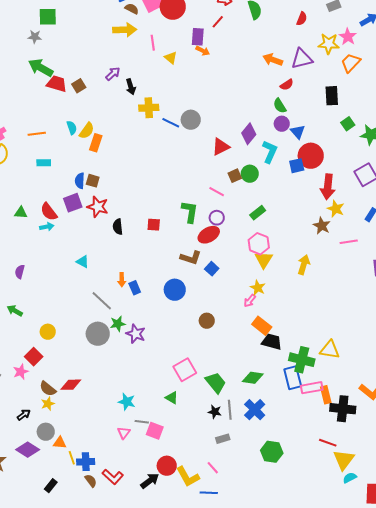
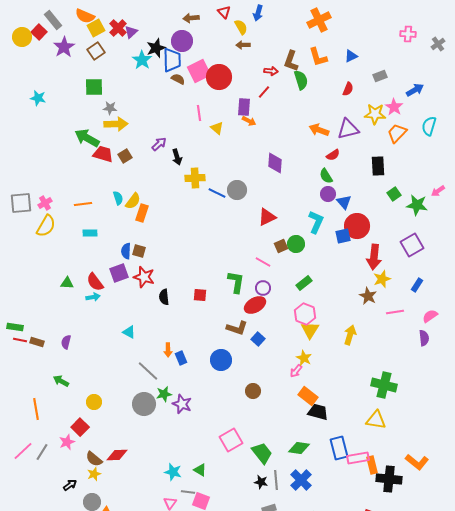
yellow arrow: (125, 30) -> (116, 124), moved
gray star: (35, 37) -> (110, 108), moved
purple diamond: (249, 134) -> (275, 163), moved, turned -35
yellow star: (336, 209) -> (382, 279), turned 30
green cross: (302, 360) -> (384, 385), moved
green triangle: (172, 398) -> (200, 470), moved

